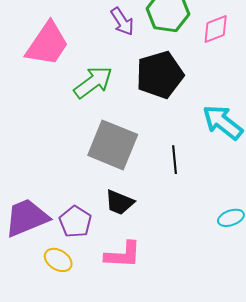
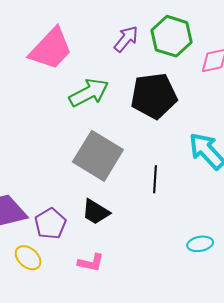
purple arrow: (122, 22) -> (126, 39), turned -116
pink L-shape: (123, 255) -> (91, 263), size x0.7

